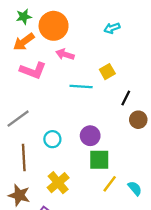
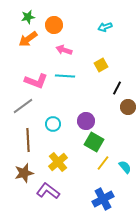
orange circle: (54, 26) -> (54, 25), size x0.7
pink L-shape: (33, 70) -> (36, 81), moved
cyan line: (81, 86) -> (65, 76), moved
green square: (99, 160) -> (94, 142), turned 30
brown star: (19, 195) -> (24, 173), turned -30

